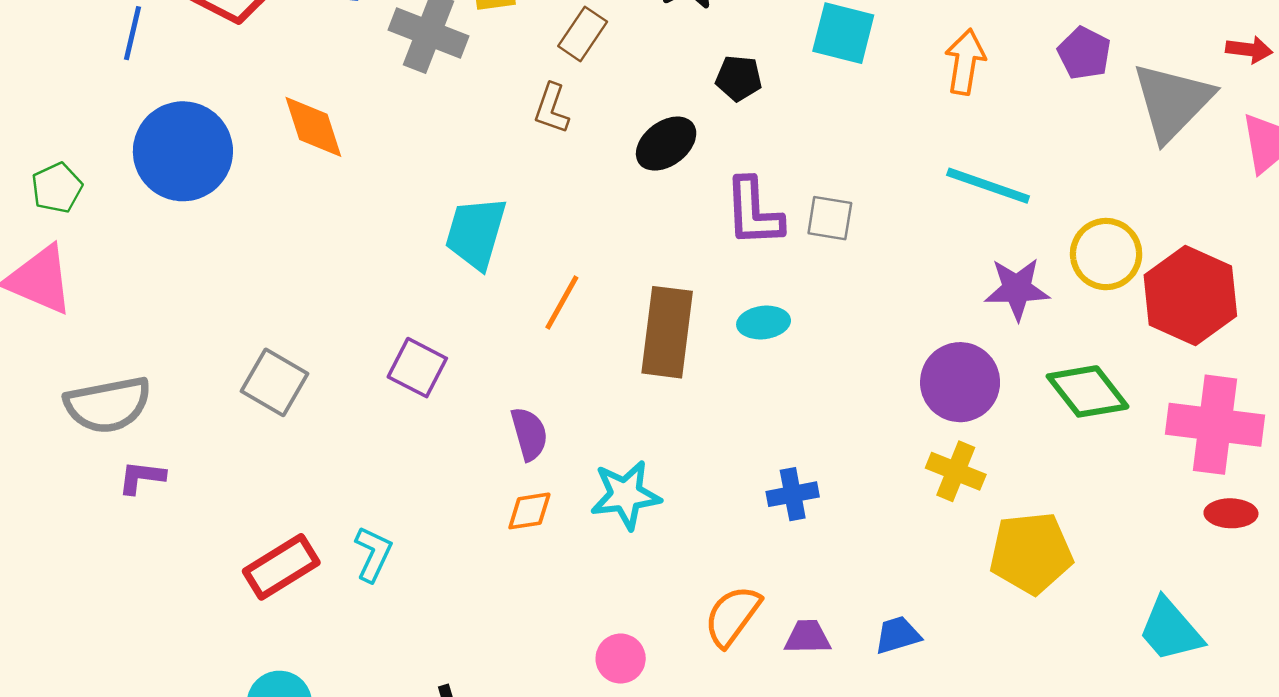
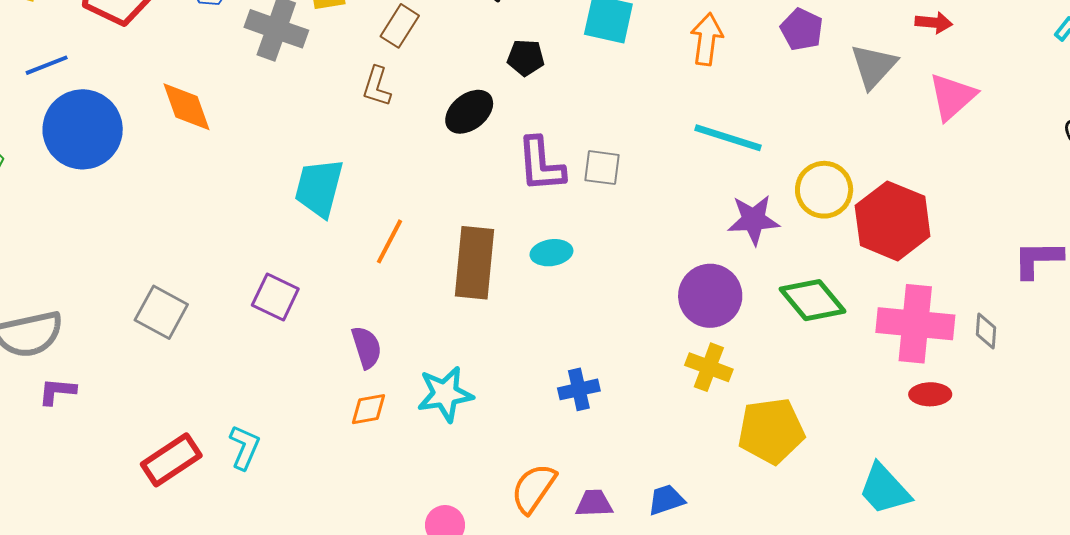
blue line: (133, 33) -> (47, 65), moved, turned 57
gray triangle: (1172, 102) -> (874, 66), size x0.7

